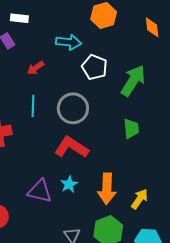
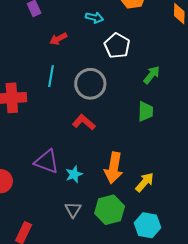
cyan arrow: (68, 42) -> (94, 18), size x0.7
green arrow: (133, 81) -> (152, 75), moved, size x0.6
red L-shape: (71, 147) -> (84, 122), size x0.7
cyan star: (69, 184) -> (74, 174), moved

